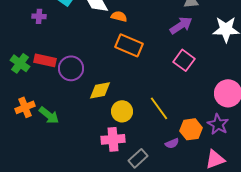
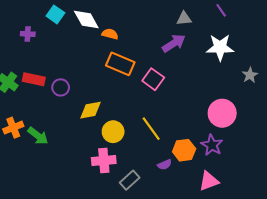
pink square: (184, 60) -> (153, 79), moved
purple circle: (71, 68) -> (61, 87), size x0.7

